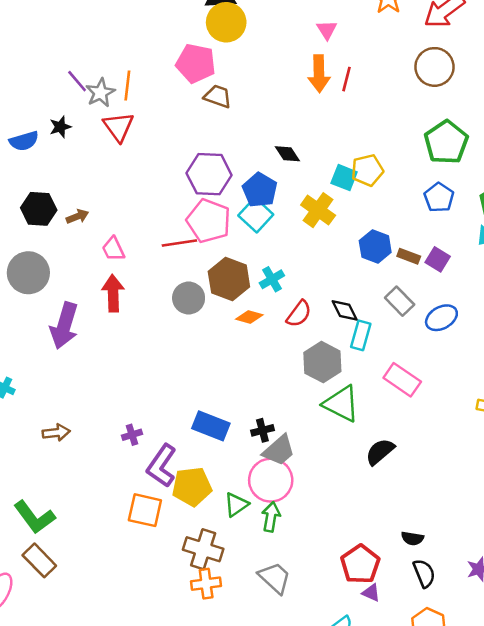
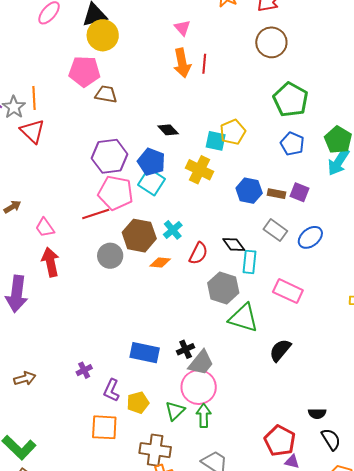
purple L-shape: (162, 466) -> (111, 390), size x0.7
yellow pentagon: (192, 487) -> (138, 403), size x0.7

